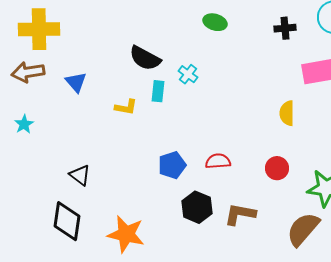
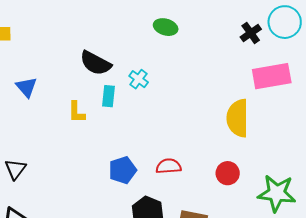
black cross: (285, 28) -> (251, 33), moved, turned -30
yellow L-shape: (126, 107) -> (76, 112), turned 80
yellow semicircle: (287, 113) -> (238, 118), size x1.5
black triangle: (80, 175) -> (15, 169), moved, turned 30

